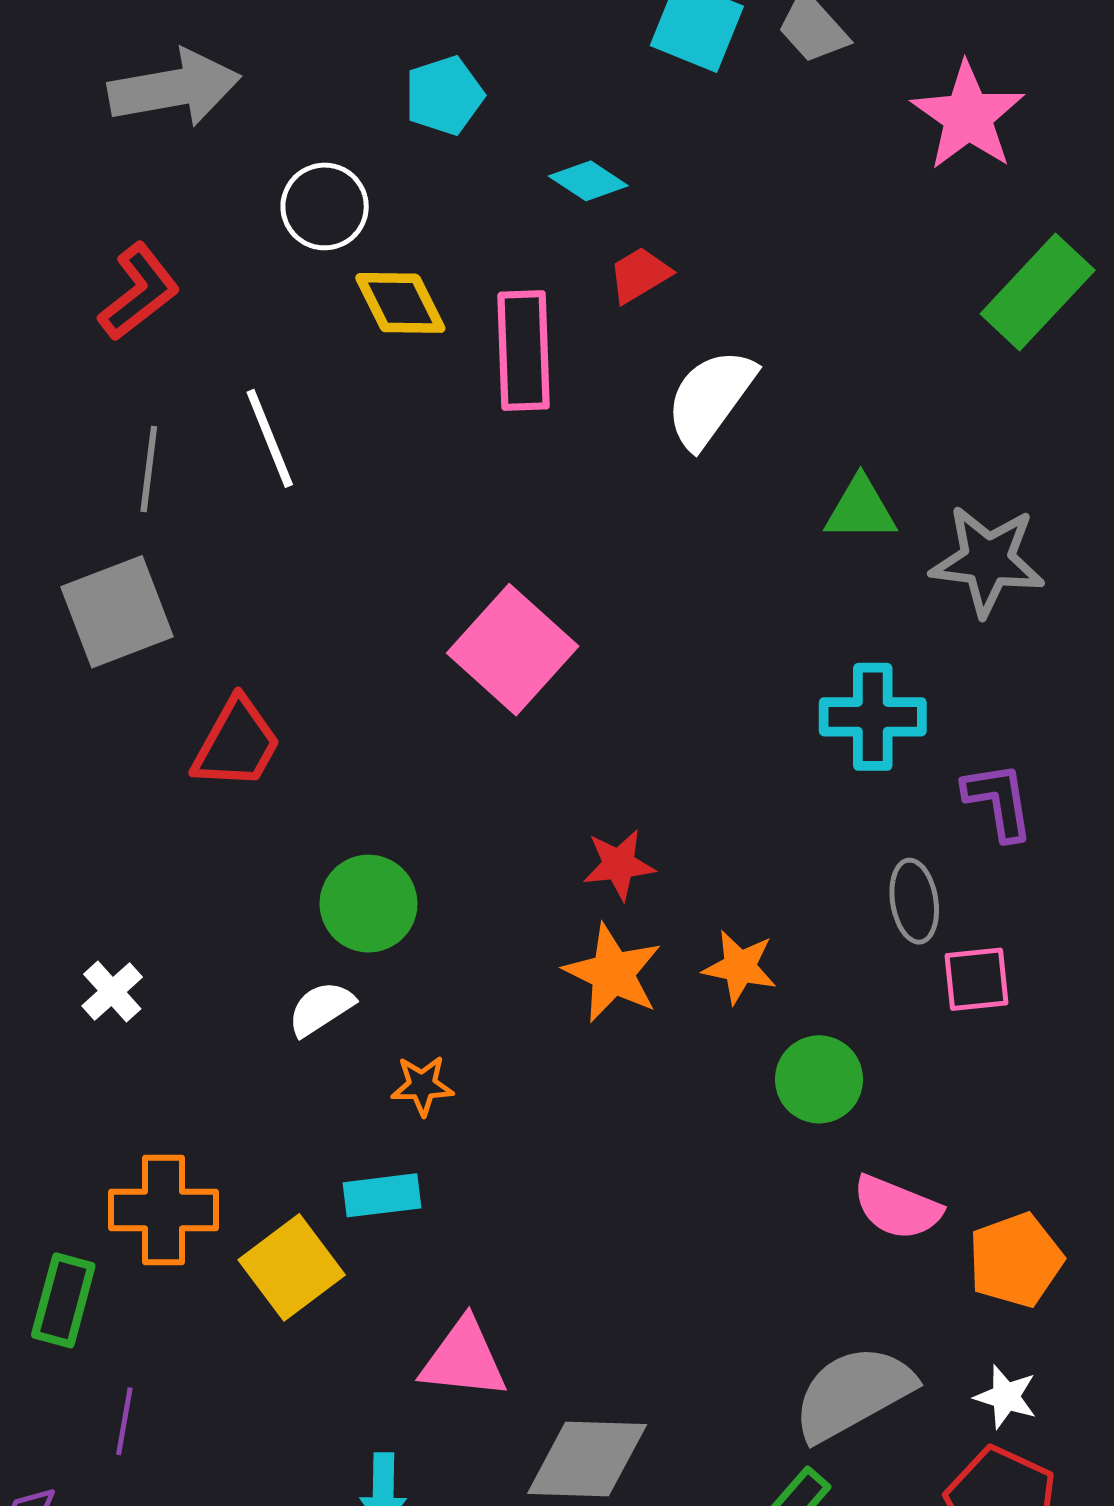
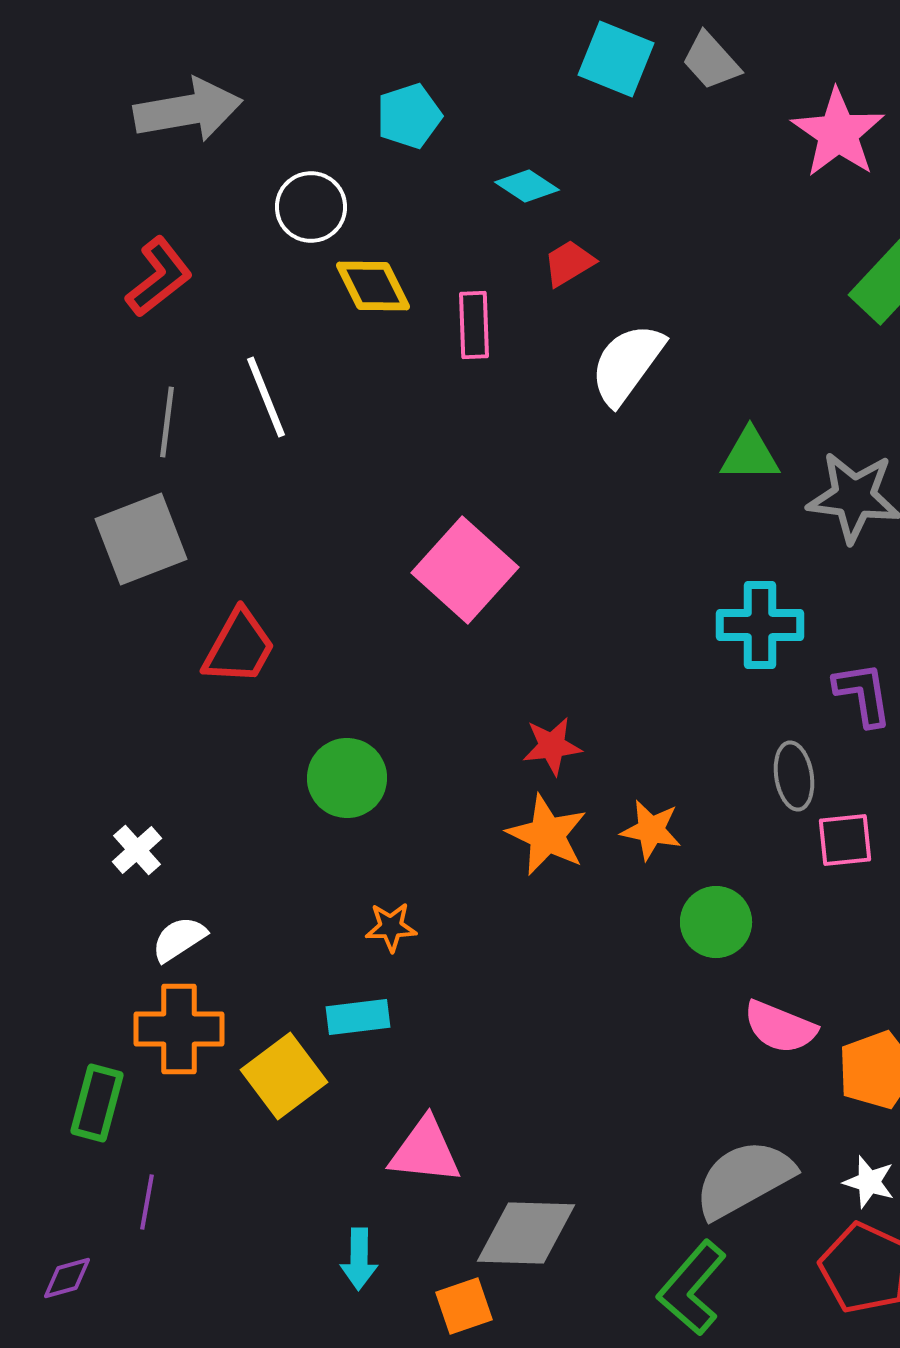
pink rectangle: (524, 351) -> (474, 325), size x0.7
white semicircle: (321, 1009) -> (179, 939), moved

